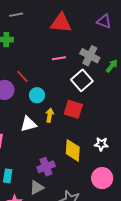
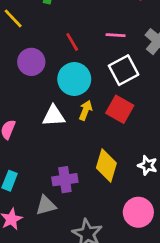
red line: (22, 76) -> (72, 42), moved
white square: (82, 80) -> (124, 70), moved
cyan circle: (37, 95) -> (74, 79), size x1.5

